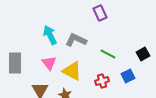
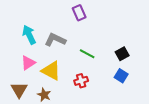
pink triangle: (49, 63) -> (28, 63), turned 35
blue square: (128, 76) -> (121, 76), moved, turned -32

